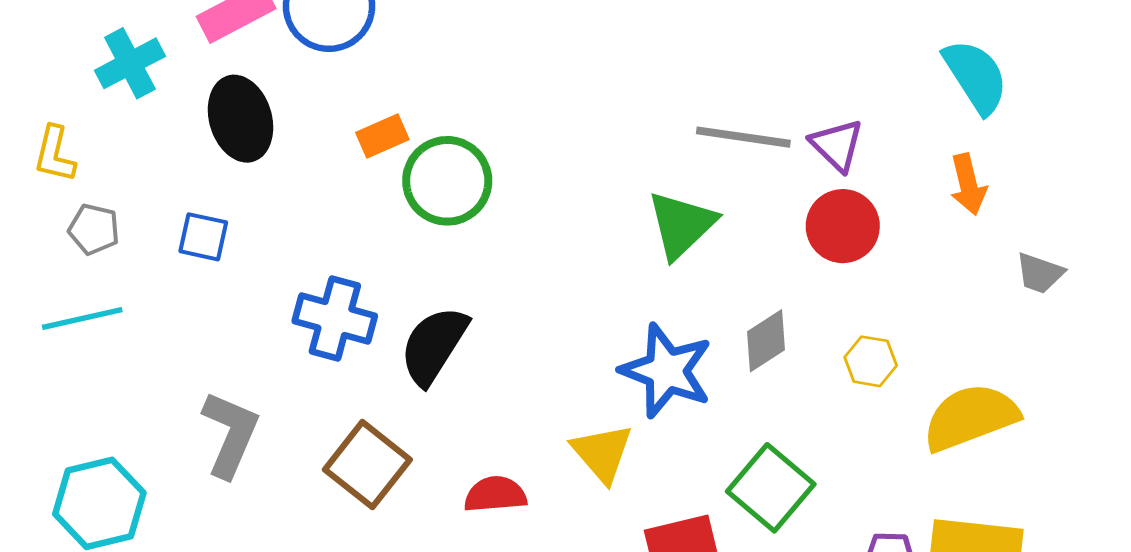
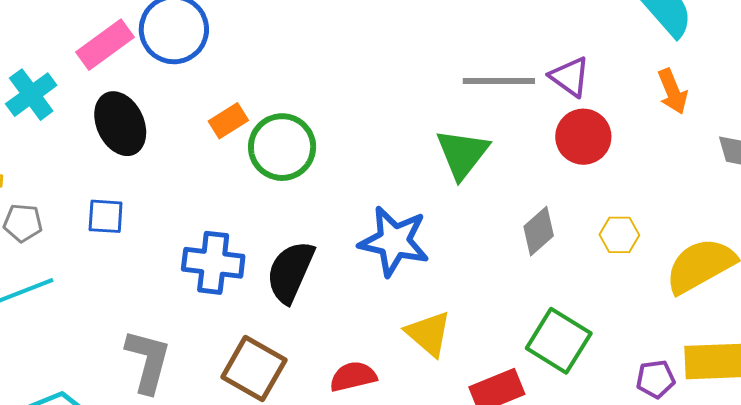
blue star: (666, 371) -> (394, 241), moved

